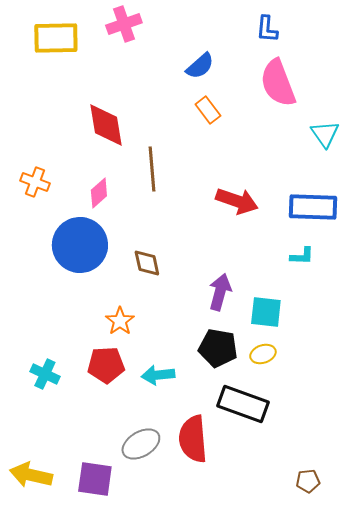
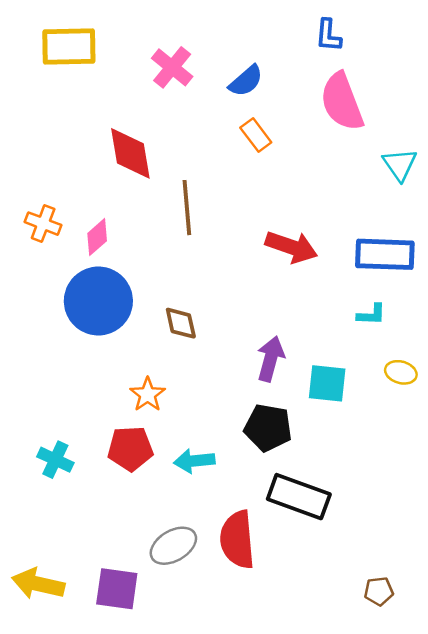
pink cross: (124, 24) -> (172, 67), moved, turned -32
pink diamond: (99, 193) -> (97, 237), moved
yellow ellipse: (263, 354) -> (401, 372), moved, turned 35

